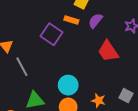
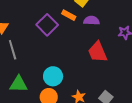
purple semicircle: (95, 21) -> (91, 21), turned 42

